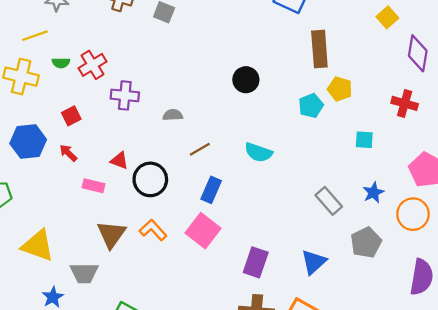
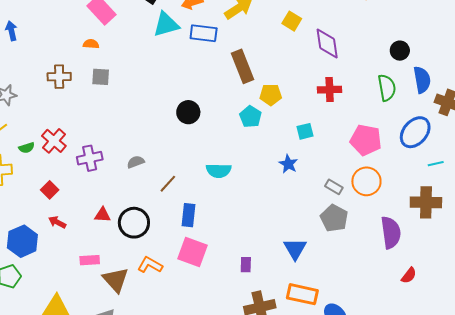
blue hexagon: (28, 142) -> (22, 241), moved
pink rectangle: (93, 186) -> (90, 260), moved
blue star: (373, 193) -> (288, 164), moved
gray rectangle: (329, 201) -> (334, 187), moved, size x0.7
purple rectangle: (256, 262) -> (246, 265), size x0.6

